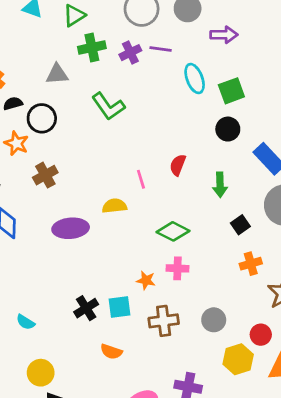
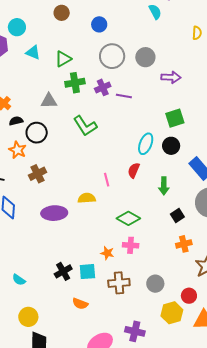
purple line: (161, 49) -> (124, 96), moved
cyan ellipse: (195, 79) -> (146, 144), moved, turned 40

